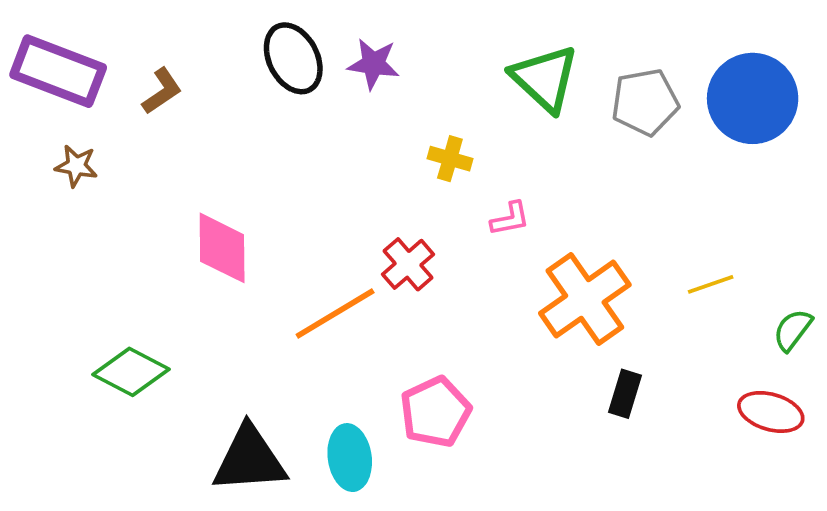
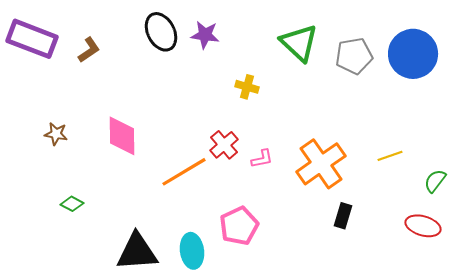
brown star: (76, 166) -> (56, 134), moved
pink L-shape: (510, 219) -> (262, 159), moved
green diamond: (131, 372) -> (72, 204), size x0.6

